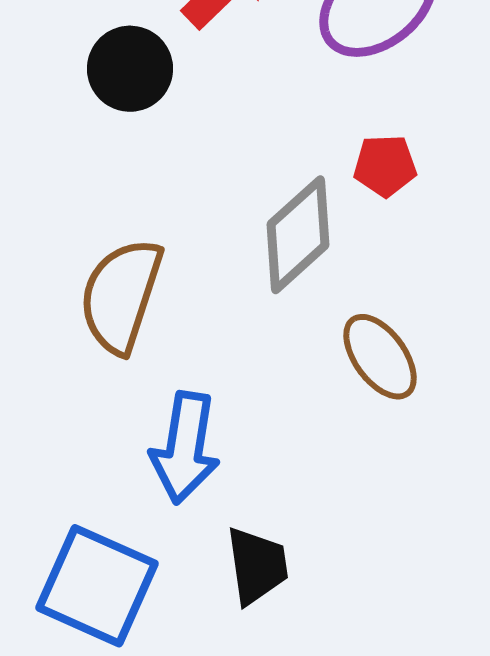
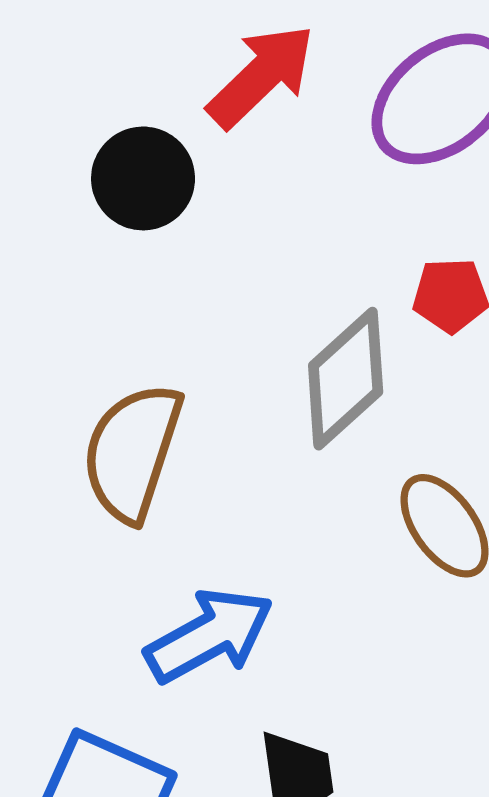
blue arrow: (185, 448) -> (209, 636), turned -128

